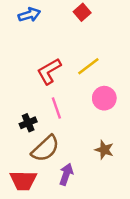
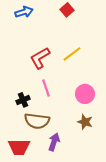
pink circle: (104, 98) -> (85, 94), moved
brown semicircle: (45, 149) -> (37, 121), turned 50

